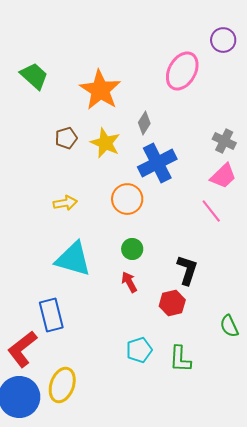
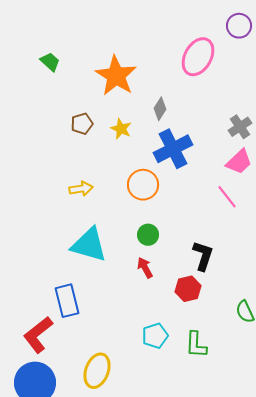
green trapezoid: (34, 76) -> (50, 62), size x0.7
gray cross: (224, 141) -> (240, 127), turned 30
yellow star: (105, 143) -> (121, 129), size x0.7
yellow ellipse: (62, 385) -> (97, 371), moved

